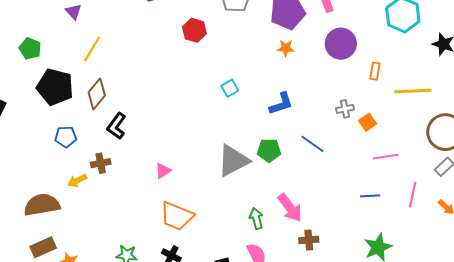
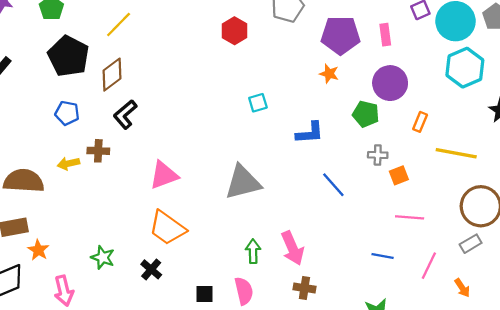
green pentagon: (269, 150) -> (366, 114), moved
pink triangle: (163, 171) -> (164, 175), size x1.6

